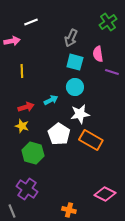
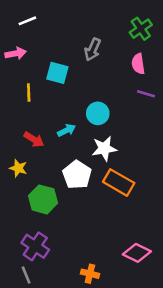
white line: (31, 22) -> (27, 21), moved
pink semicircle: (98, 54) -> (138, 64), moved
cyan square: (75, 62) -> (57, 73), moved
red arrow: (26, 107) -> (34, 139), turned 49
yellow star: (22, 126) -> (18, 168), moved
gray line: (12, 211) -> (26, 275), moved

